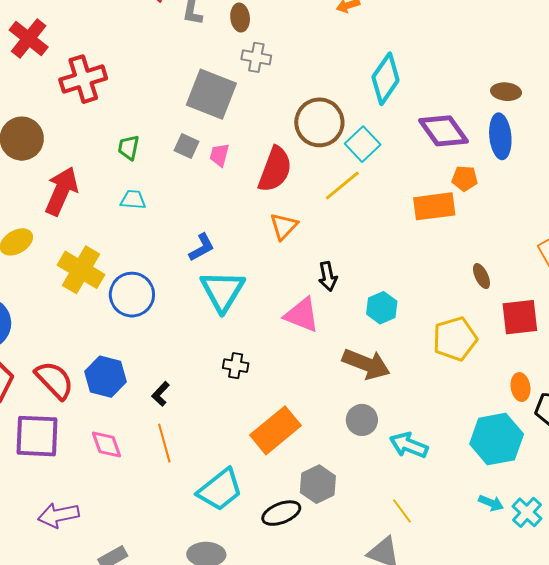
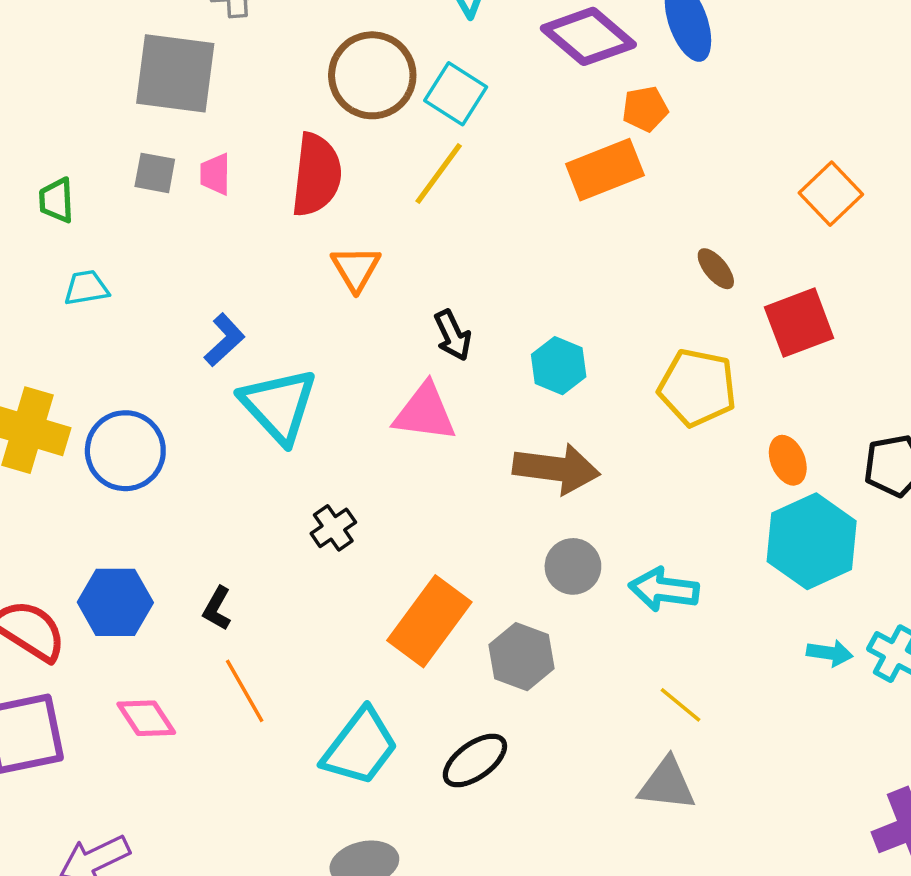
yellow pentagon: (455, 339) -> (697, 388), turned -30
black cross: (236, 366) -> (333, 528), turned -30
orange ellipse: (521, 387) -> (788, 460), moved
gray hexagon: (318, 484) -> (521, 657), moved

